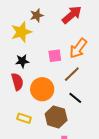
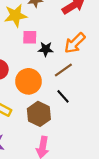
pink square: (55, 56) -> (30, 37), moved
black star: (22, 61) -> (46, 49), moved

